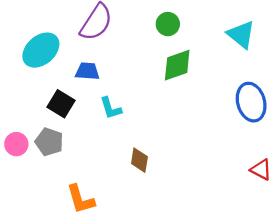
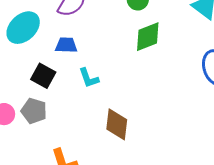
brown diamond: (139, 160) -> (117, 124), size x1.4

